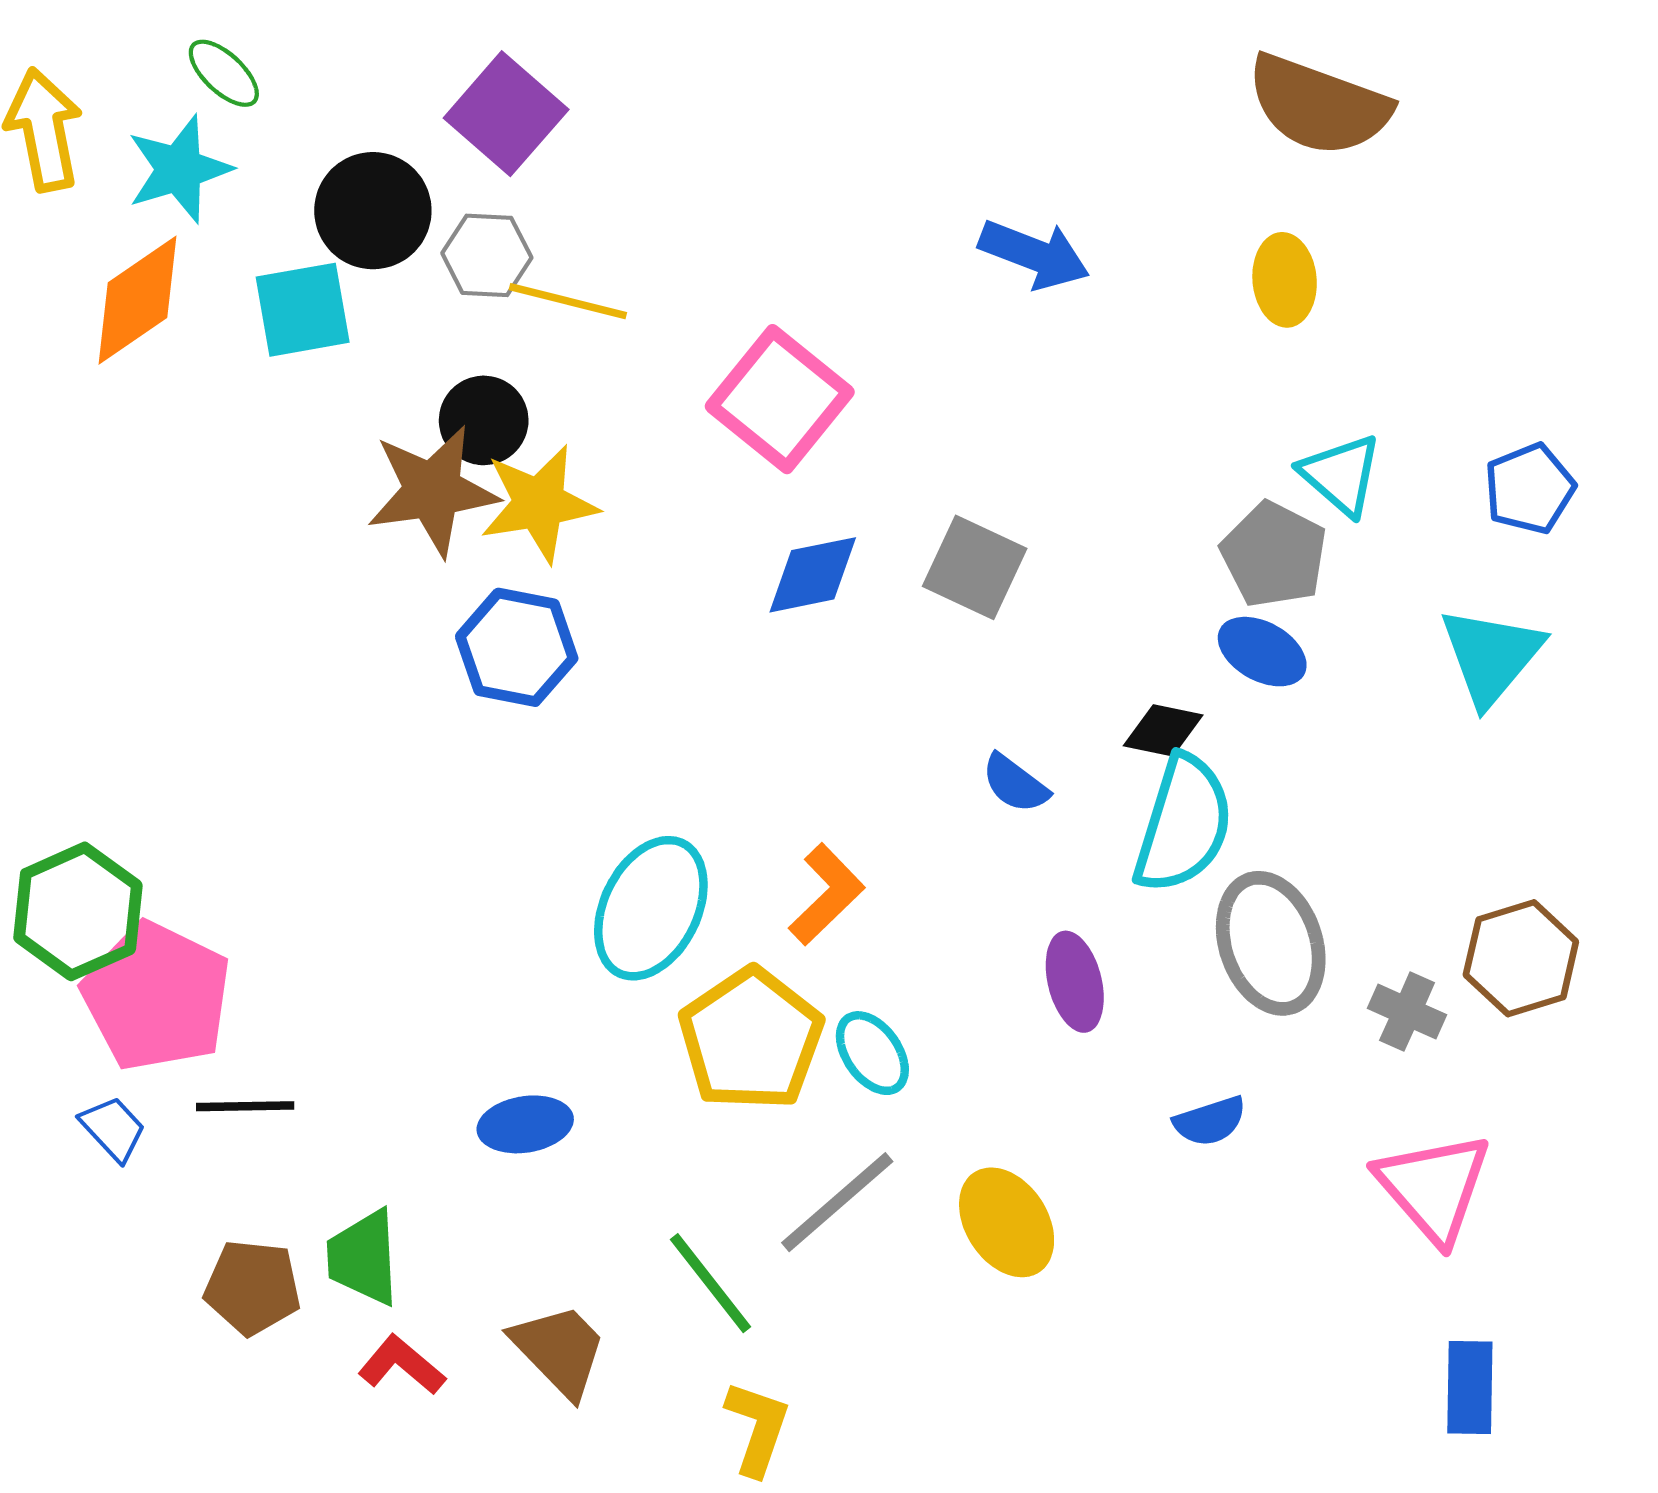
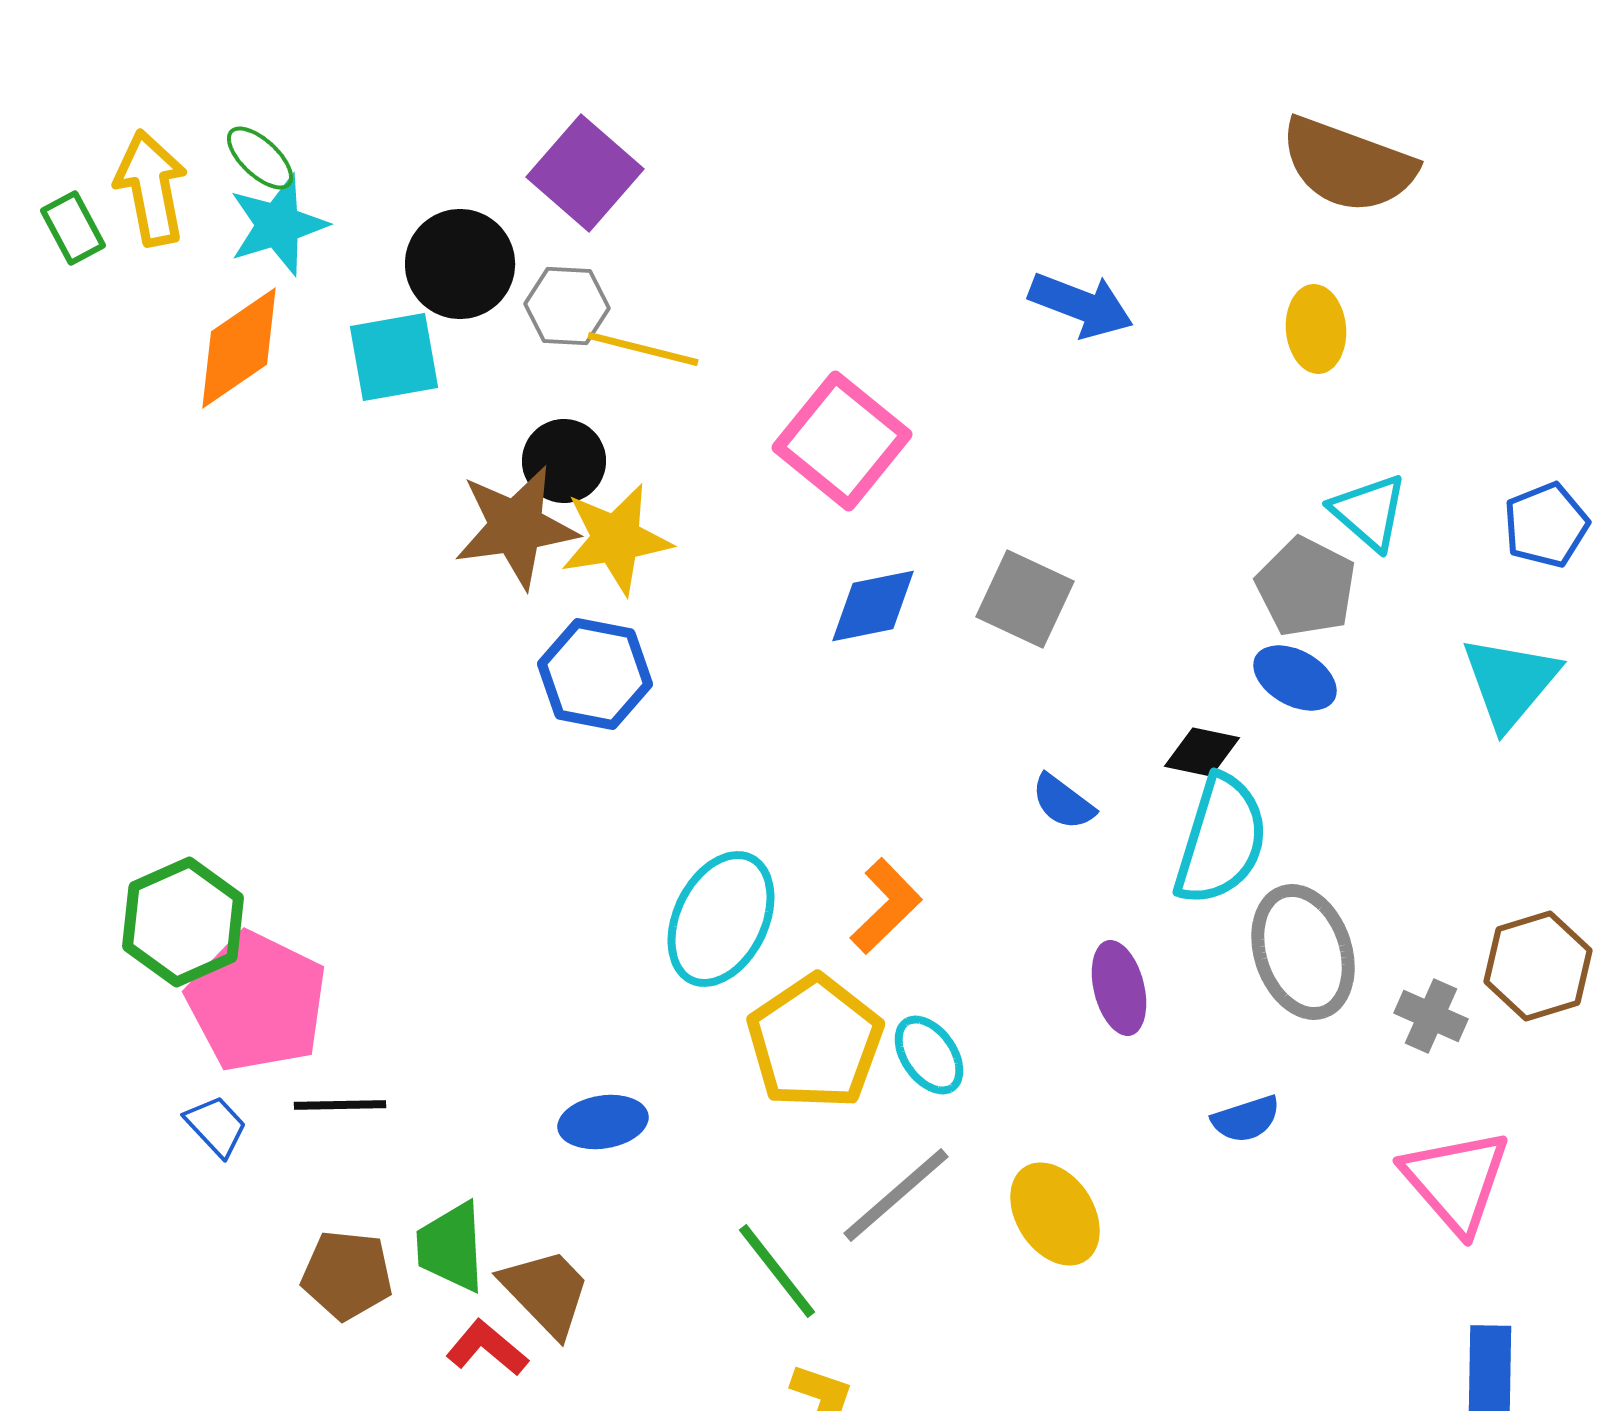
green ellipse: (224, 73) -> (260, 158), moved
brown trapezoid: (559, 1350) -> (546, 1292), moved

